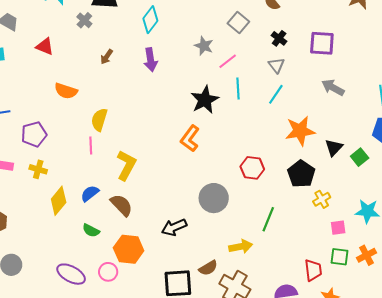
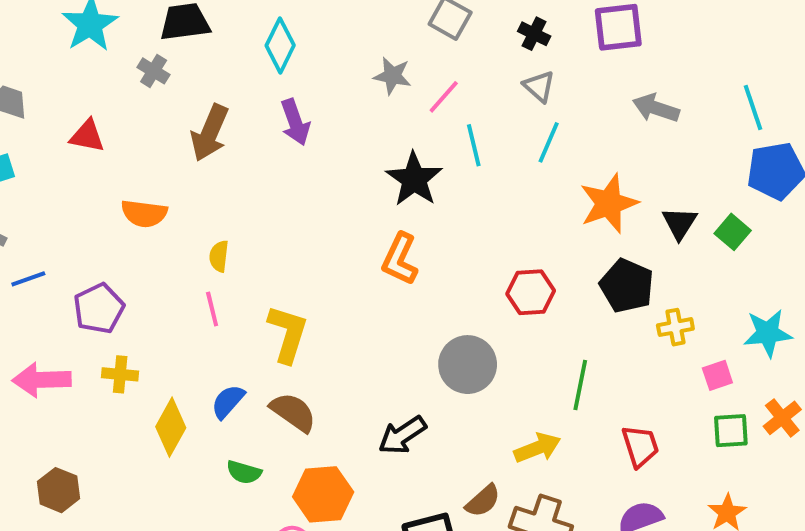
brown arrow: (107, 57) -> (210, 133), size x1.8
yellow semicircle: (99, 120) -> (219, 256), size x0.7
yellow cross: (322, 199) -> (675, 327), turned 30
red trapezoid: (313, 270) -> (640, 446), moved

